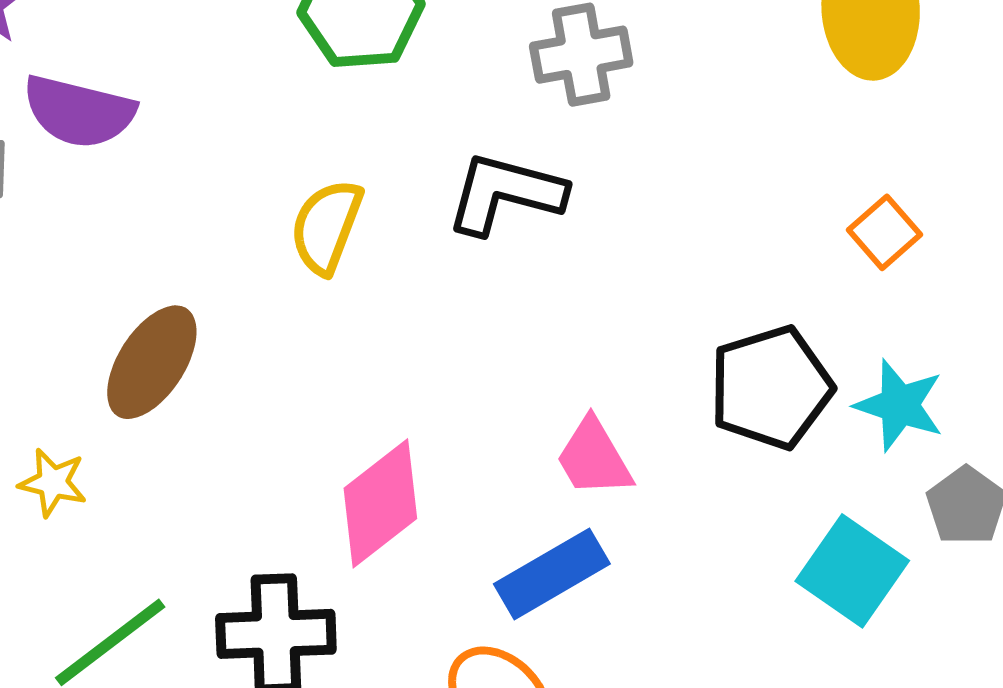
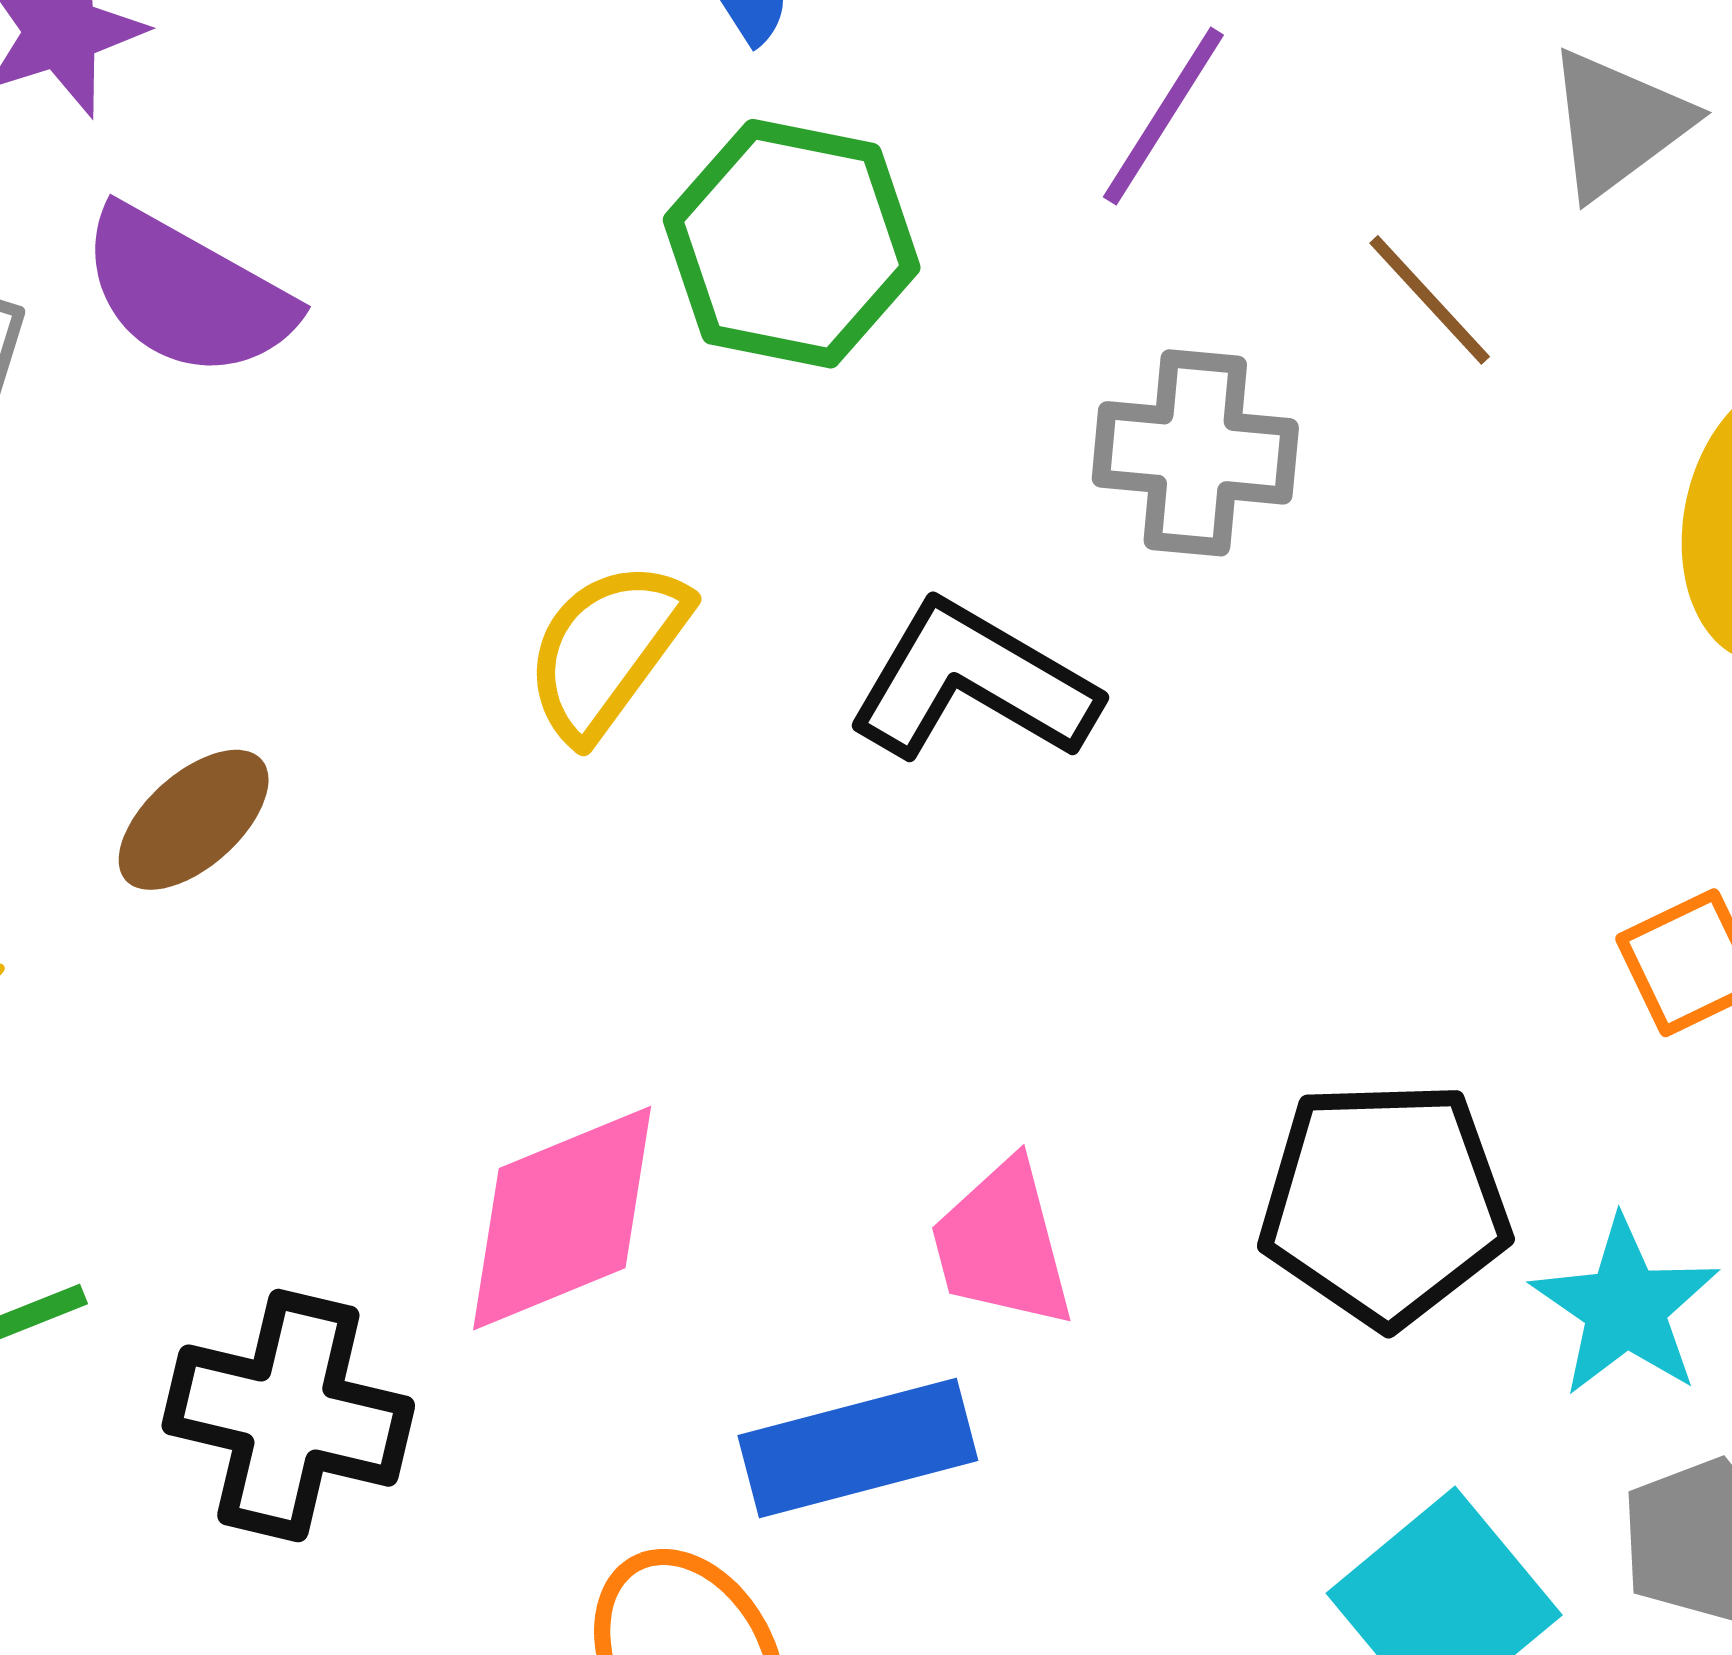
brown ellipse: (152, 362) -> (194, 820), size x0.7

